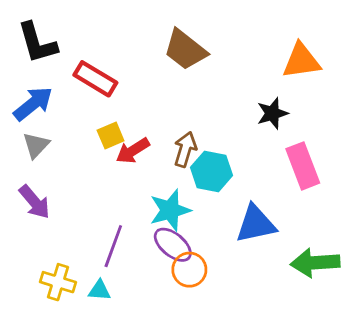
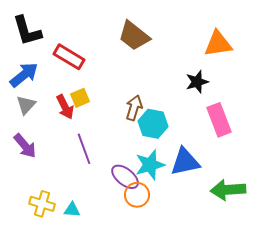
red arrow: (133, 151) -> (65, 107), moved, turned -85
cyan star: (170, 210) -> (150, 165), moved
purple line: (113, 246) -> (84, 149), moved, turned -40

